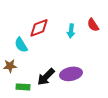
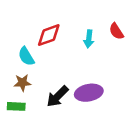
brown star: (10, 66) -> (22, 83), moved
green rectangle: (23, 87) -> (16, 106), moved

